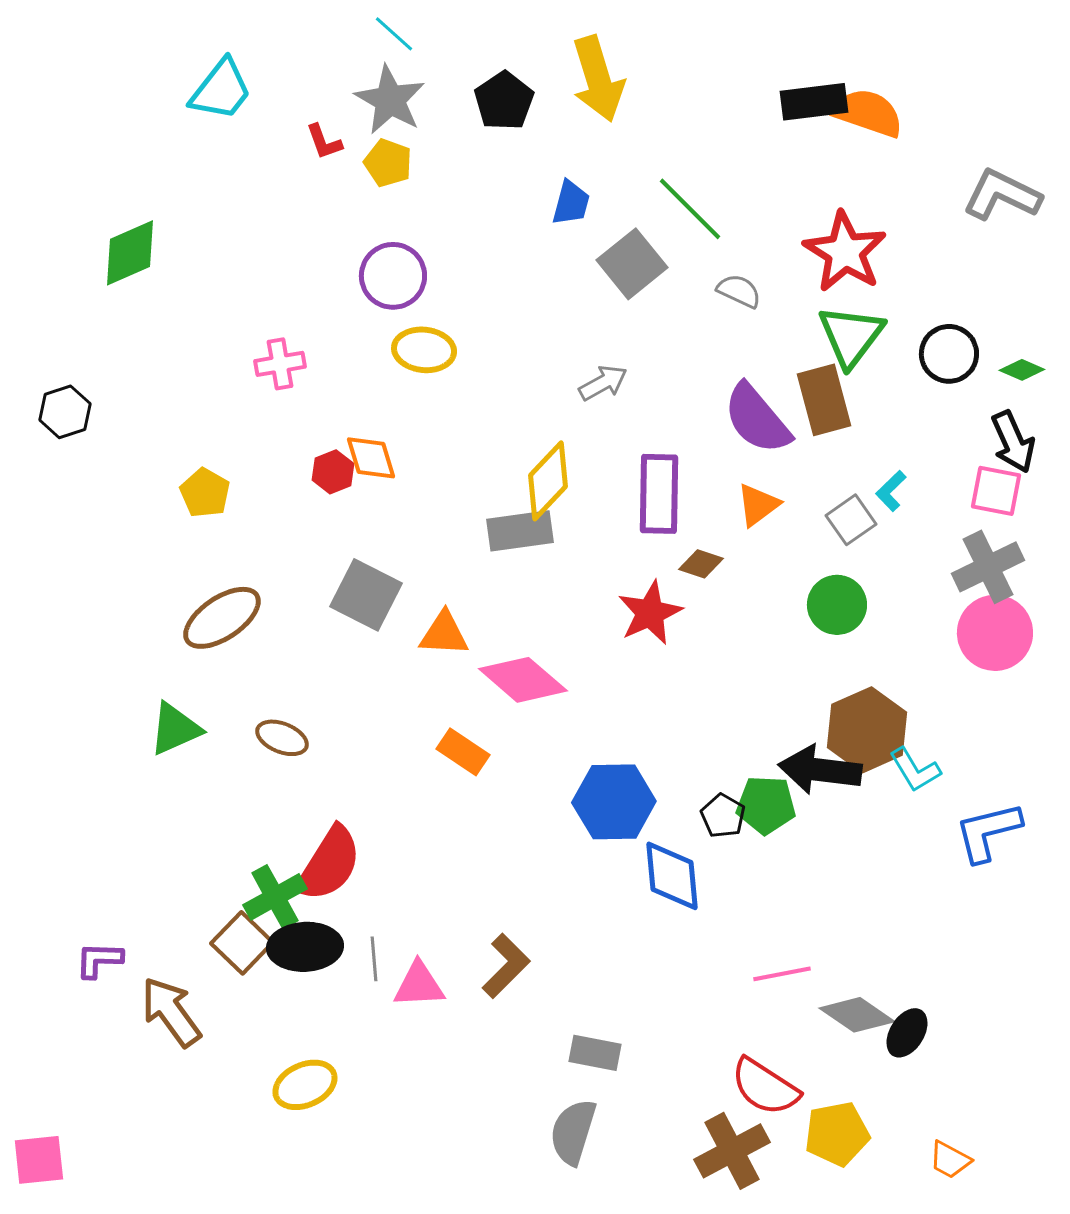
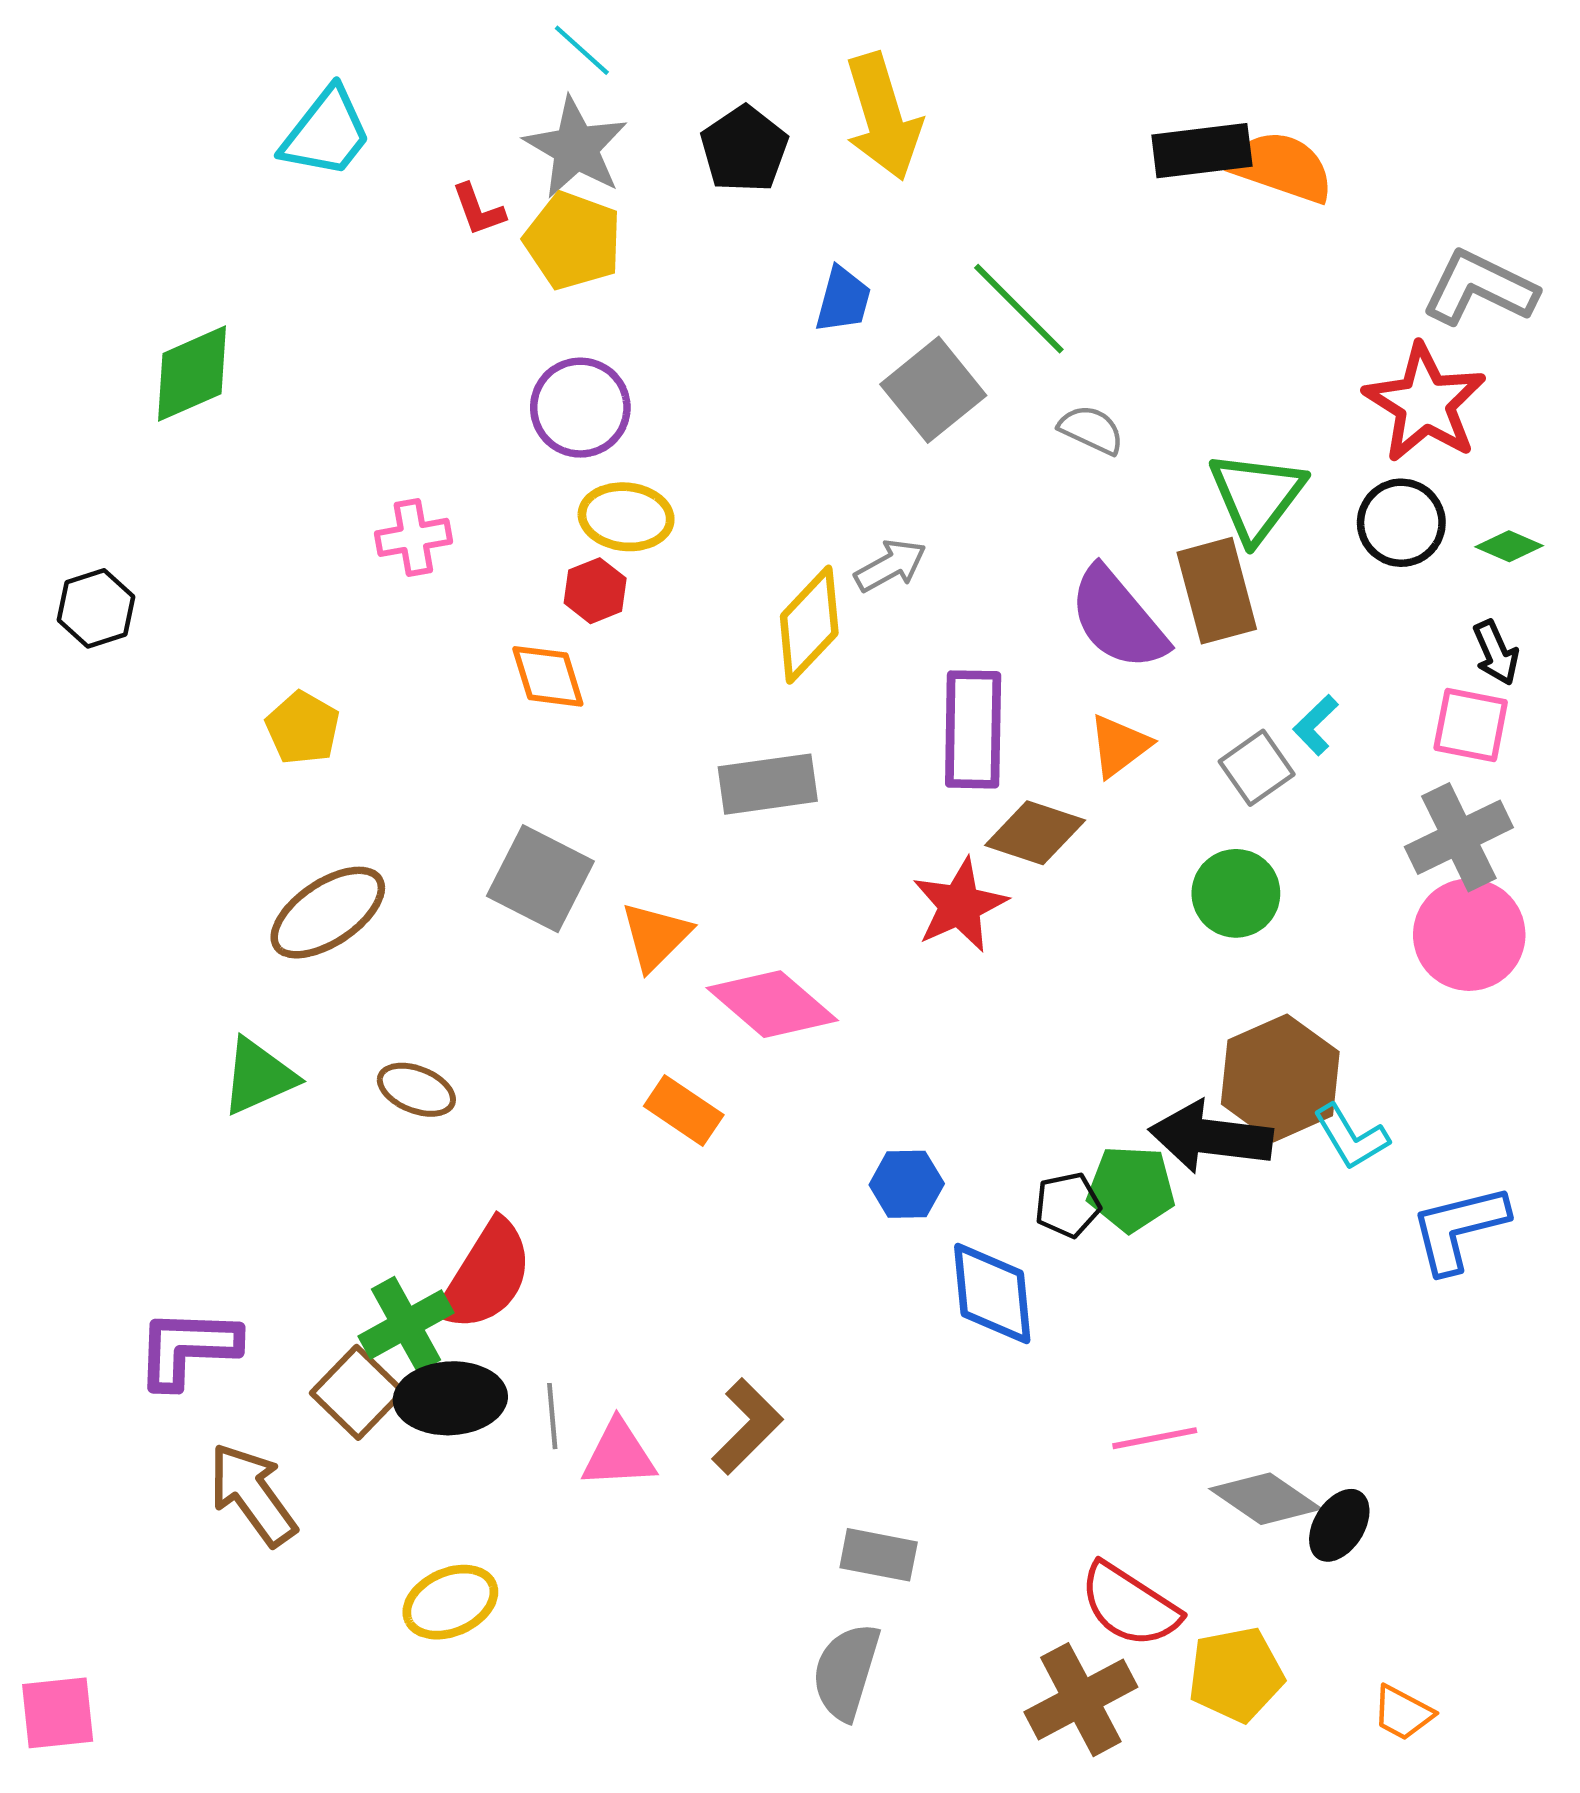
yellow pentagon: (388, 163) -> (573, 241), size x1.4
red star: (845, 252) -> (1425, 403), moved
black arrow: (1013, 442) -> (1496, 653), size x0.7
red hexagon: (333, 472) -> (595, 591), moved
yellow diamond: (548, 481) -> (809, 625), moved
brown diamond: (701, 564) -> (1035, 833), size x1.5
orange triangle: (444, 634) -> (656, 936), turned -48
blue hexagon: (614, 802) -> (907, 1184), size x0.6
black pentagon: (723, 816) -> (1068, 1205), turned 30
purple L-shape: (99, 960) -> (188, 1348), moved, size x1.5

